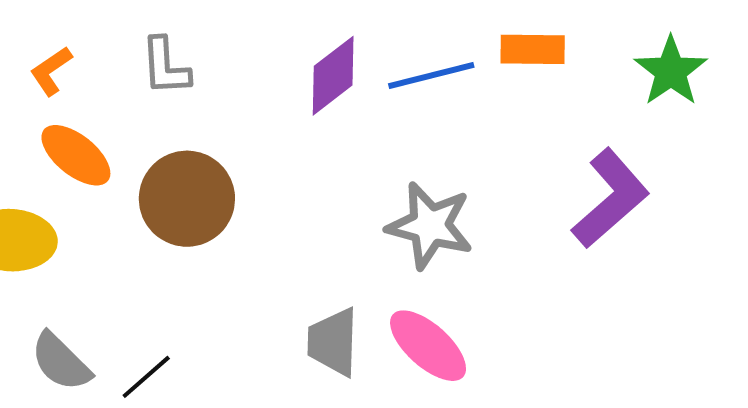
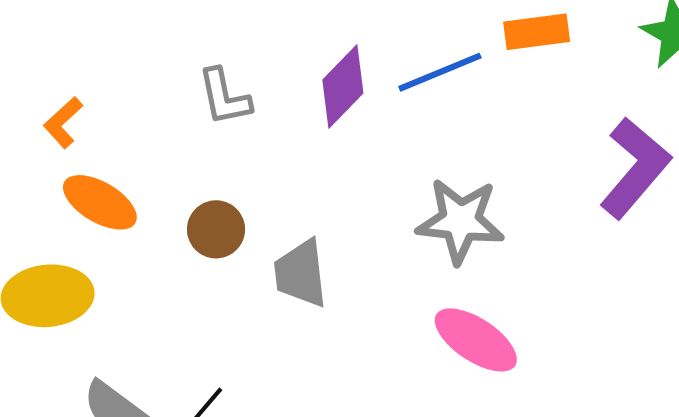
gray L-shape: (165, 66) -> (224, 97), moved
brown circle: (187, 199) -> (216, 229), size x0.6
gray trapezoid: (333, 342) -> (301, 273), moved

